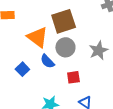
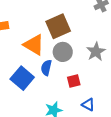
blue semicircle: (47, 61) -> (46, 68), turned 63
blue square: (22, 69) -> (22, 78), size x1.6

